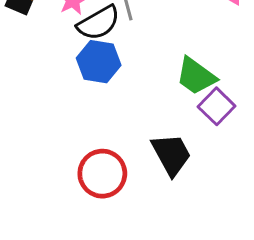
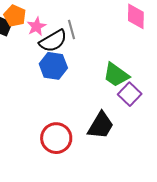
black trapezoid: (171, 154) -> (101, 125), turned 60

